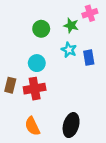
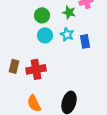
cyan circle: (37, 63) -> (45, 35), moved

